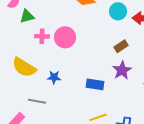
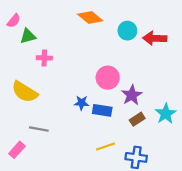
pink circle: (65, 37) -> (108, 78), moved
brown rectangle: (121, 46) -> (137, 119), moved
blue star: (54, 77) -> (81, 103), moved

